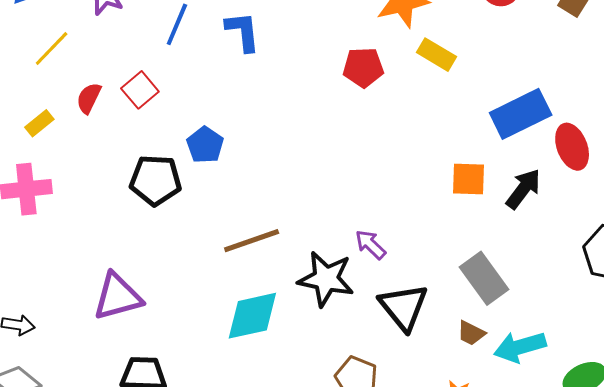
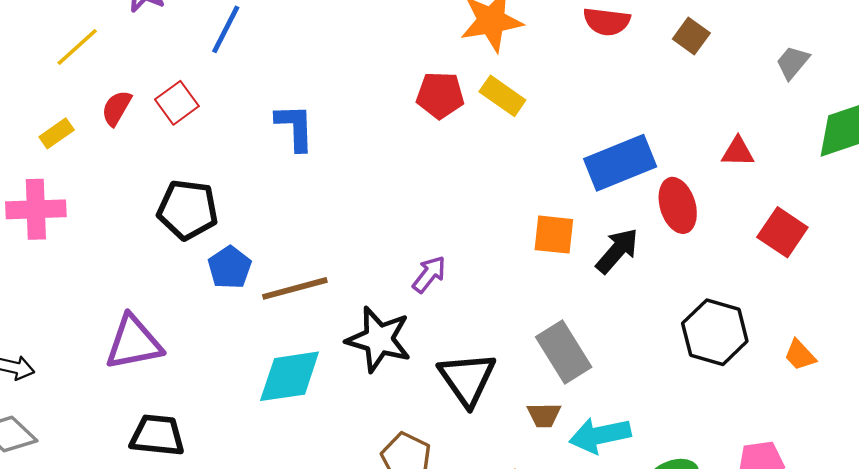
blue L-shape: (243, 31) -> (295, 127), moved
yellow rectangle: (436, 55) -> (502, 96), moved
blue pentagon: (205, 145) -> (230, 267), moved
purple arrow: (370, 245) -> (429, 274), moved, turned 80
brown trapezoid: (471, 333) -> (544, 415), turned -32

